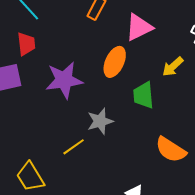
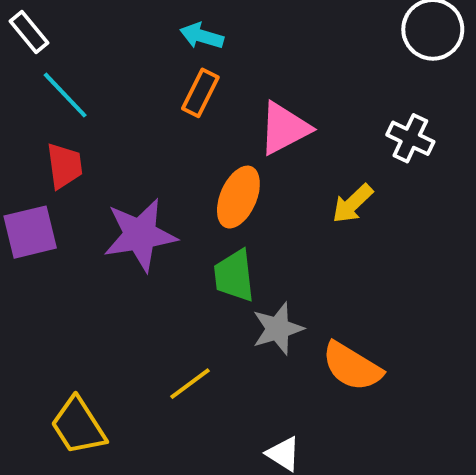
green trapezoid: (143, 95) -> (234, 276), moved
gray star: (100, 121) -> (278, 329), moved
yellow line: (74, 147) -> (190, 384), moved

